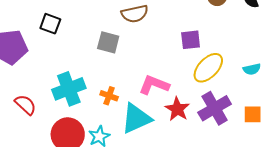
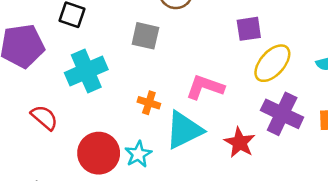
cyan cross: (69, 89) -> (86, 71), moved
purple cross: (215, 108) -> (282, 114), turned -32
red star: (177, 109) -> (240, 143), moved

